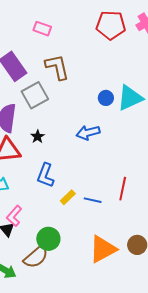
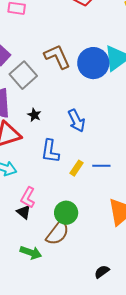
brown L-shape: (57, 67) -> (57, 57), moved
blue circle: (106, 98) -> (93, 63), size x2.0
blue arrow: (88, 133) -> (76, 121), moved, turned -90

